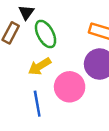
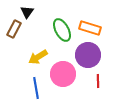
green ellipse: (46, 34) -> (62, 30), moved

